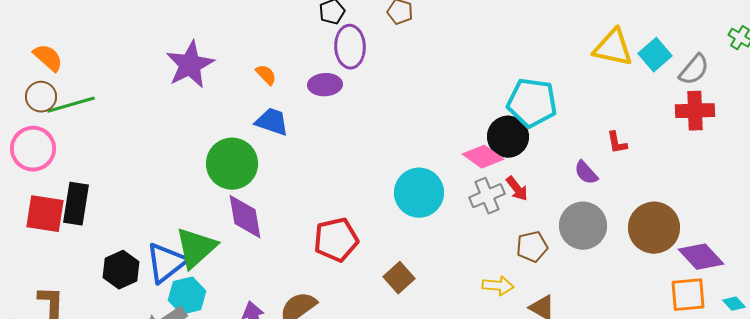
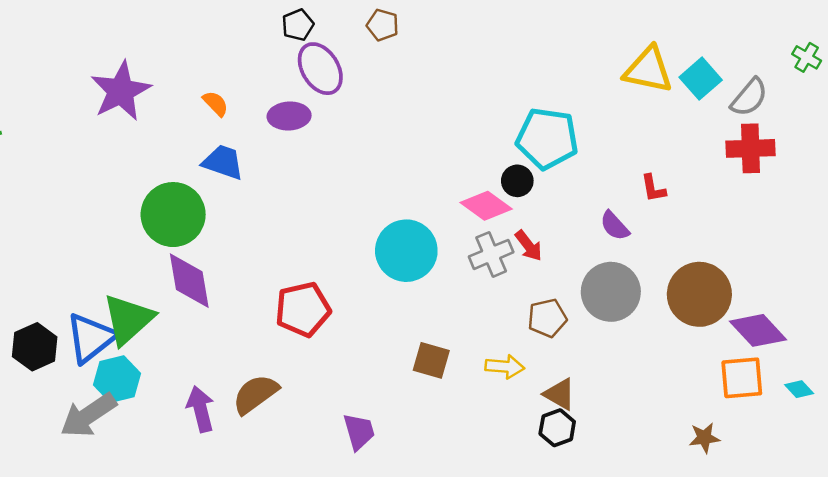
purple ellipse: (350, 47) -> (320, 69), turned -30
black circle: (508, 137) -> (517, 181), size x0.6
brown square: (399, 278) -> (431, 360), moved, turned -32

